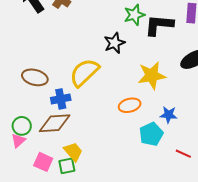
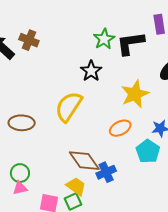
blue cross: (61, 99) -> (106, 172), moved
brown diamond: (55, 123) -> (84, 161), moved, turned 72
pink triangle: (18, 141) -> (20, 188), turned 42

